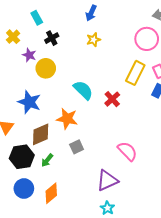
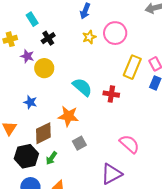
yellow cross: (13, 37) -> (10, 39), turned 32
pink circle: (147, 39) -> (115, 33), moved
red cross: (112, 99) -> (111, 94), turned -35
blue star: (29, 102) -> (30, 102), size x0.6

